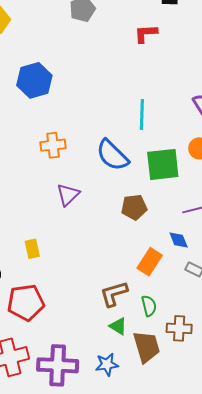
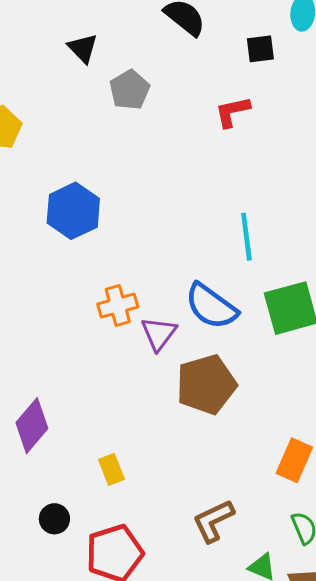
purple triangle: (68, 195) -> (159, 334), moved
brown pentagon: (134, 207) -> (206, 384), moved, size x1.5
brown L-shape: (114, 294) -> (213, 521), moved

